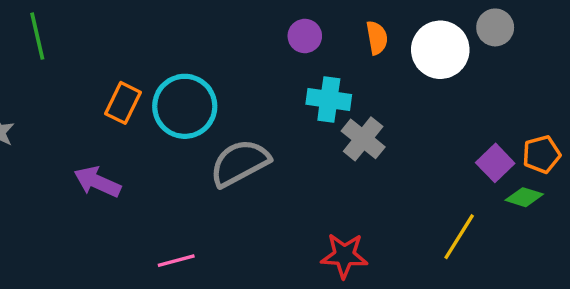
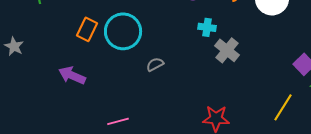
cyan cross: (329, 99) -> (207, 27), size x0.7
gray semicircle: (240, 163) -> (155, 64), size x0.5

